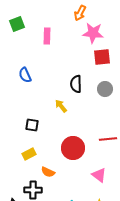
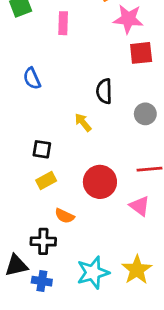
gray circle: (105, 89) -> (145, 114), moved
yellow rectangle: (29, 154) -> (46, 180), moved
pink triangle: (99, 175) -> (140, 206), moved

